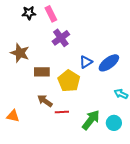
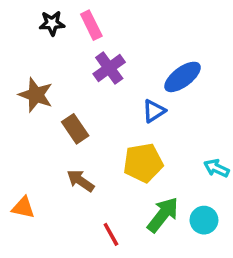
blue ellipse: (109, 63) -> (183, 77), moved
brown rectangle: (42, 72) -> (75, 129), turned 56
yellow pentagon: (69, 81) -> (143, 163), moved, turned 30
red line: (62, 112) -> (111, 234), moved, turned 64

